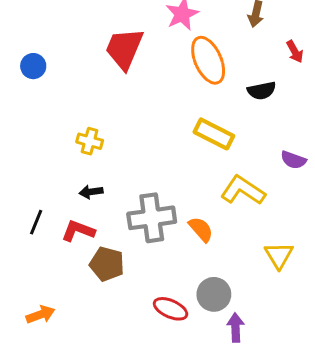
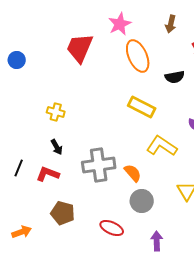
black arrow: (91, 192) -> (57, 147), turned -112
brown pentagon: (107, 264) -> (63, 213), moved
gray circle: (214, 294) -> (142, 201), moved

